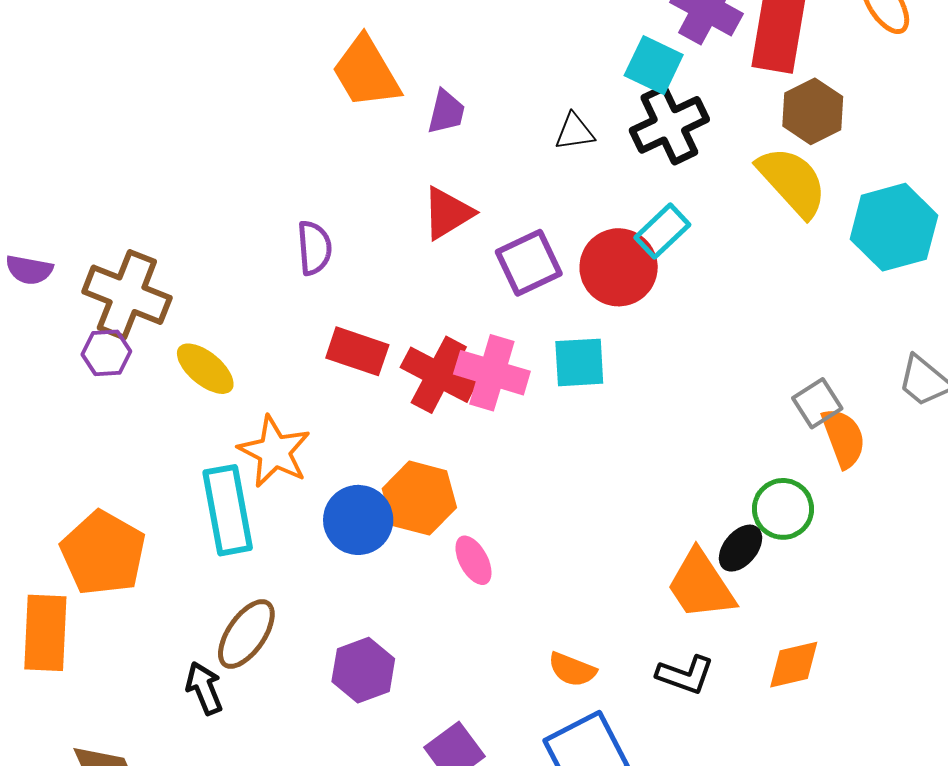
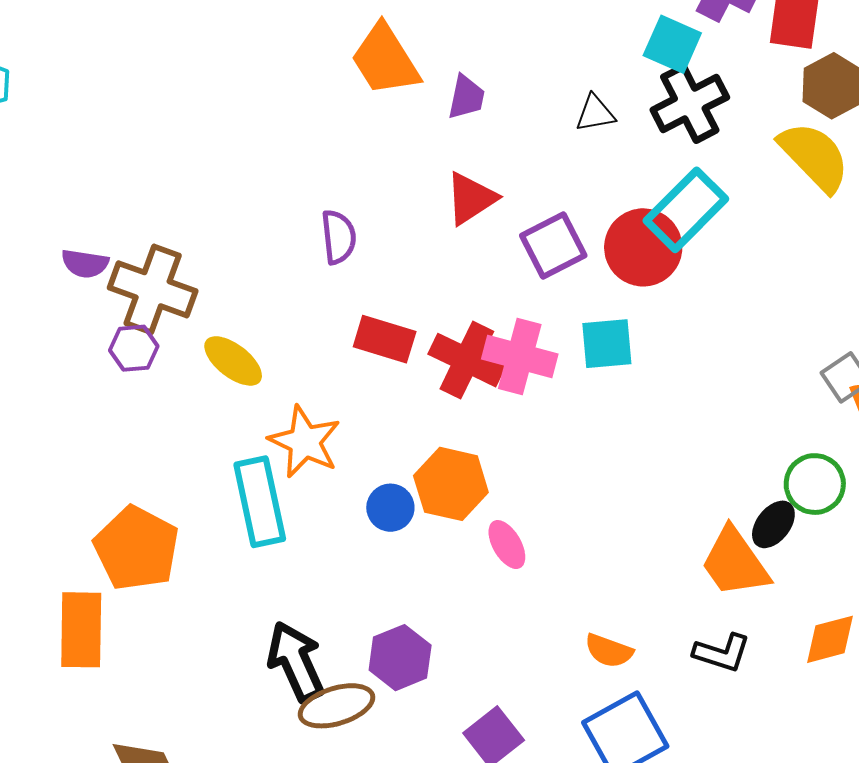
cyan rectangle: (662, 231) -> (686, 210), size x1.5
purple semicircle: (29, 270) -> (85, 264), moved
blue circle: (358, 520) -> (390, 508), size x0.7
brown ellipse: (246, 634) -> (337, 706), moved, turned 40
black arrow: (204, 688) -> (296, 662), moved, size x1.5

